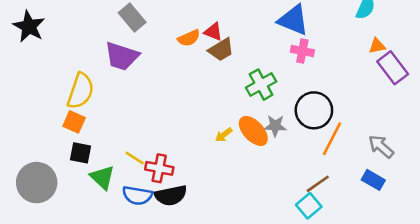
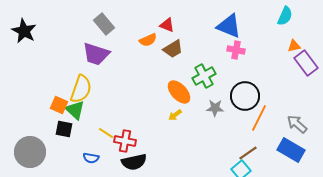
red triangle: (213, 32) -> (167, 25), moved
yellow semicircle: (81, 91) -> (81, 89), moved
orange ellipse: (253, 131) -> (179, 92), moved
green triangle: (102, 177) -> (75, 110), moved
blue rectangle: (373, 180) -> (291, 150), size x1.5
blue semicircle: (137, 195) -> (91, 158), moved, size x0.7

